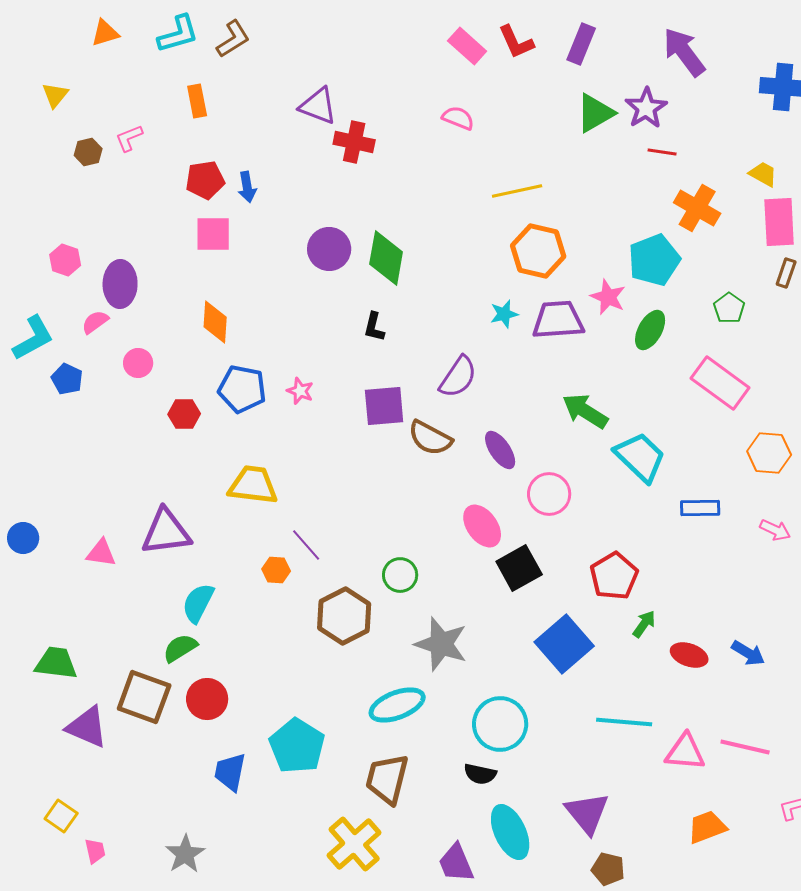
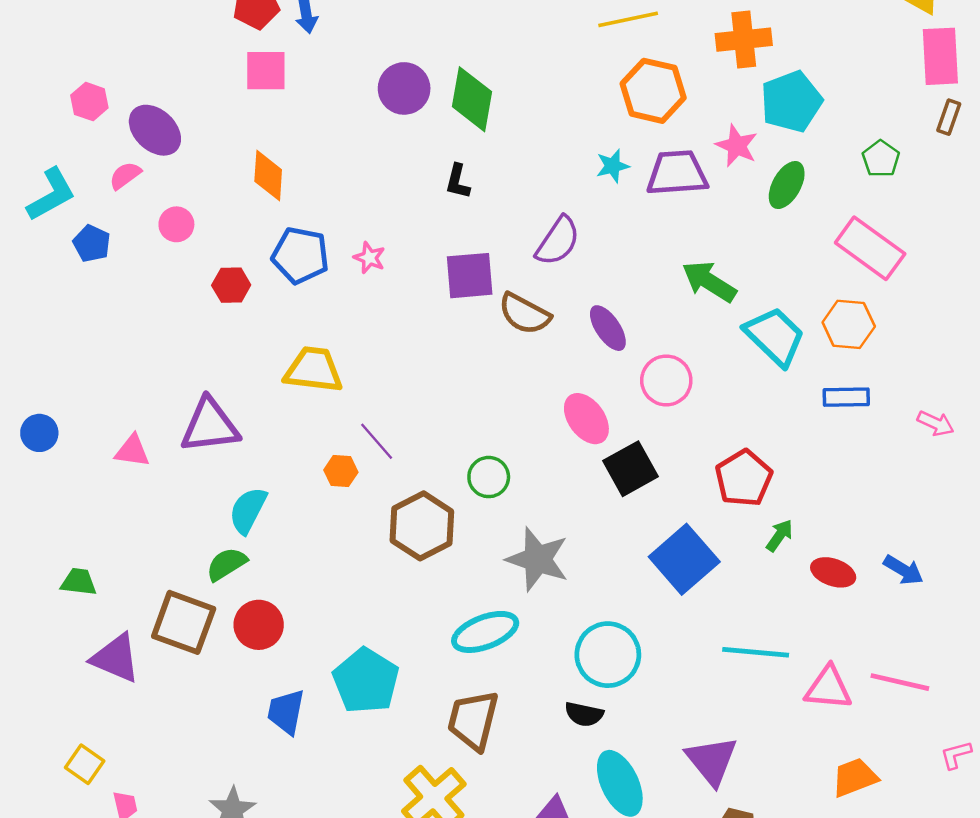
orange cross: (697, 208) -> (744, 40), moved, turned -36
purple ellipse: (120, 284) -> (155, 130), turned -48
orange hexagon: (769, 453) -> (849, 324), moved
green trapezoid: (56, 663) -> (79, 582), size x0.7

